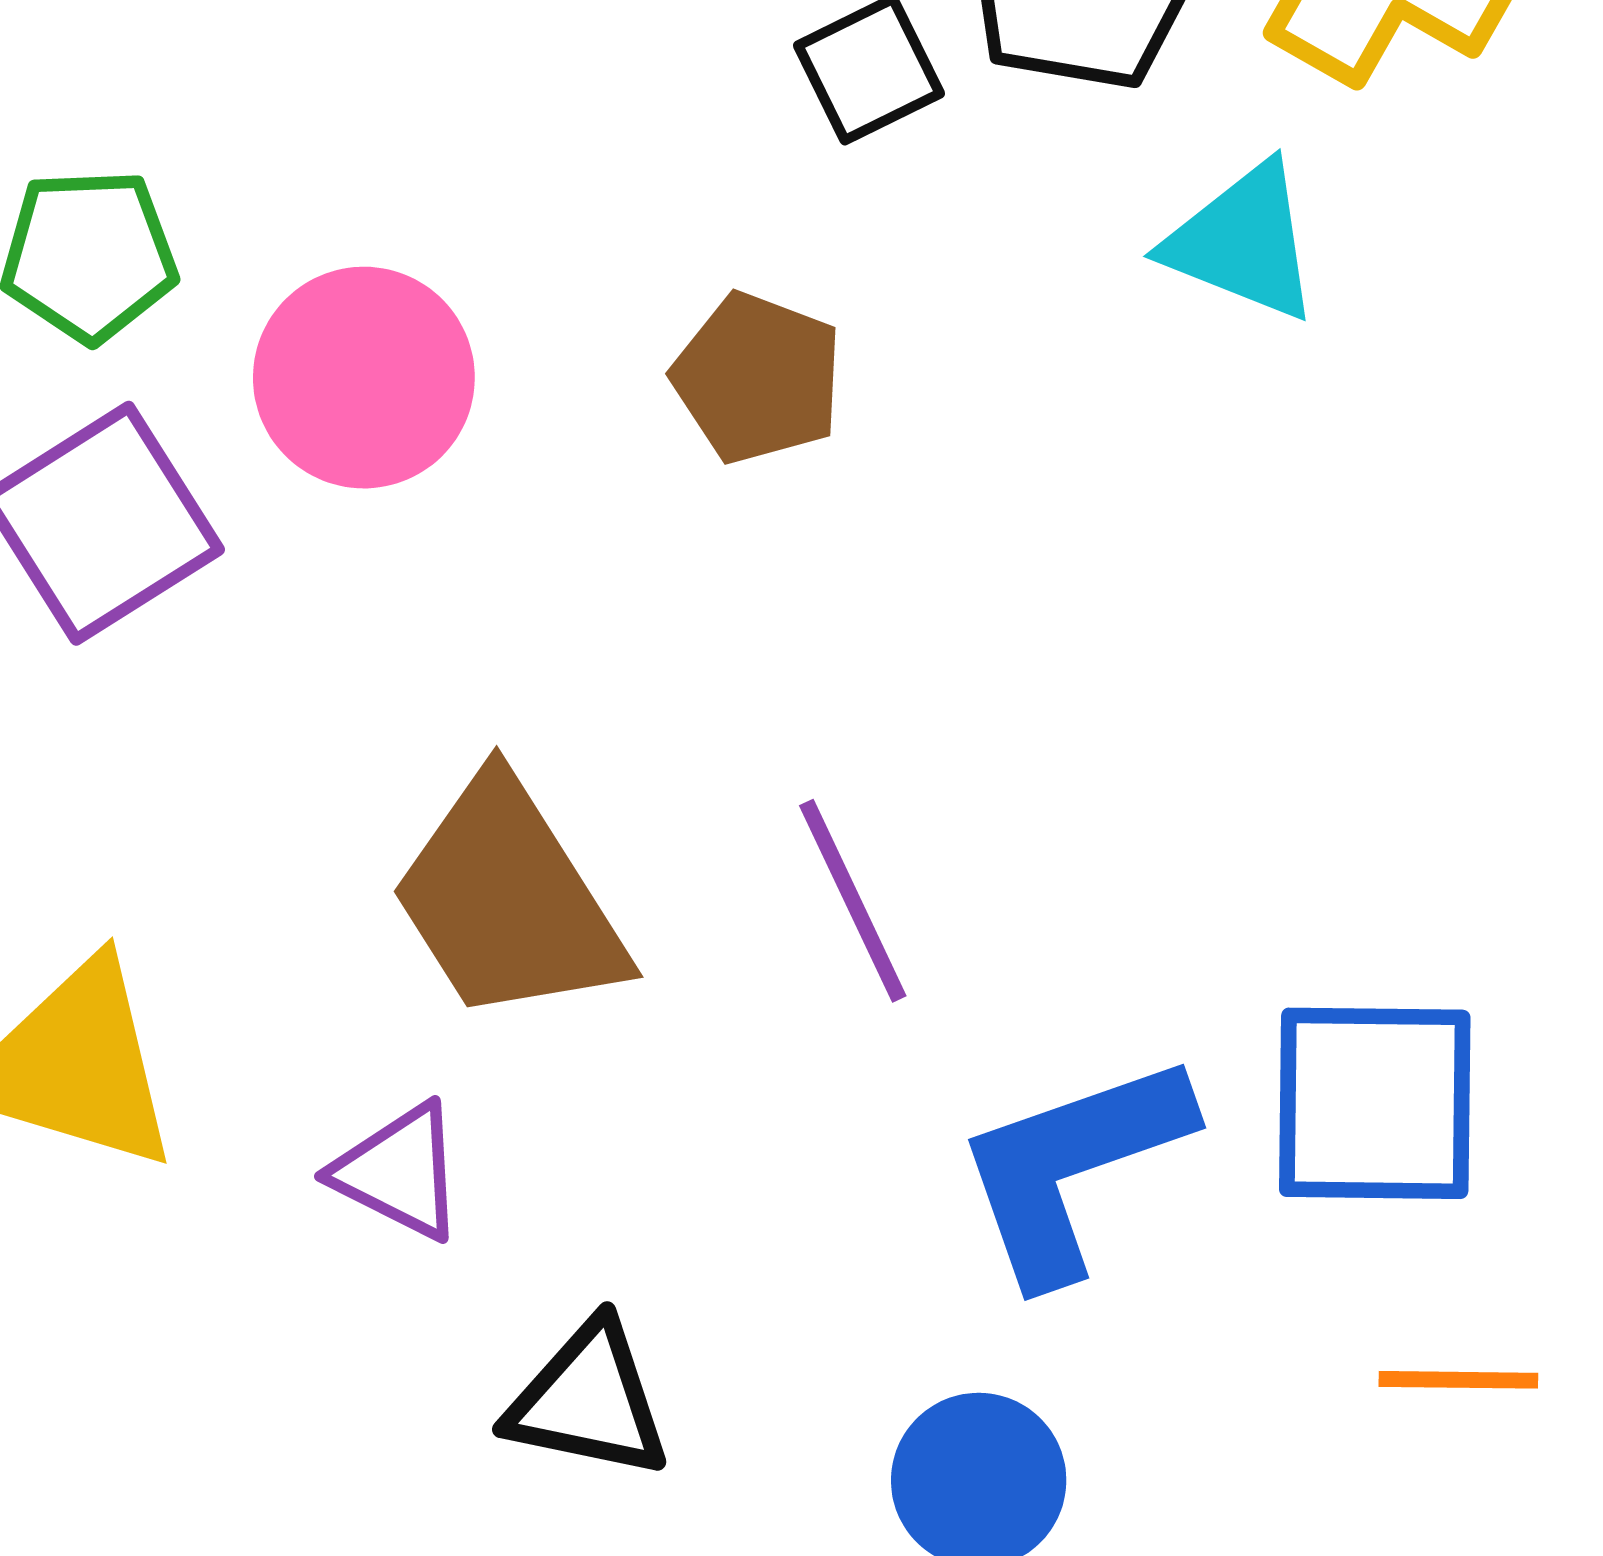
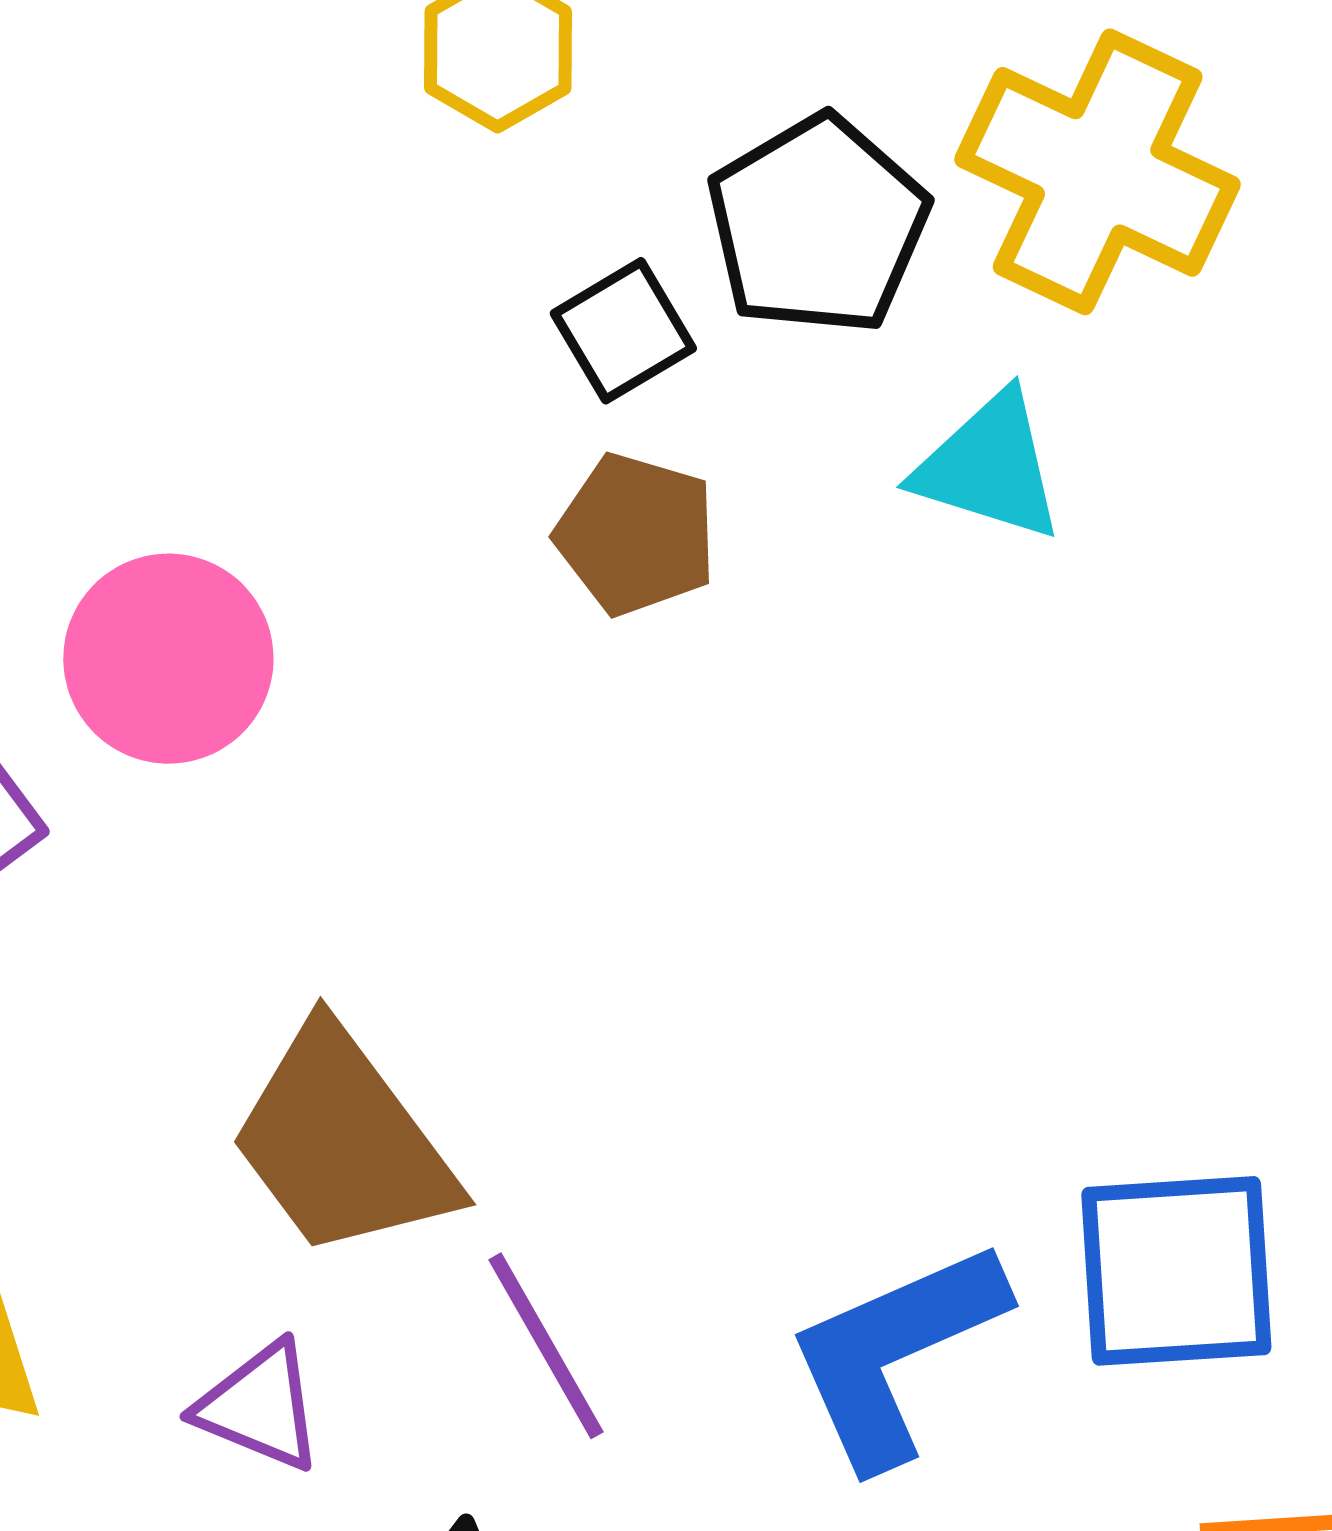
brown pentagon: (758, 378) -> (636, 534), moved
purple line: (853, 901) -> (546, 1346), moved

